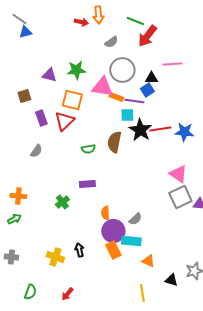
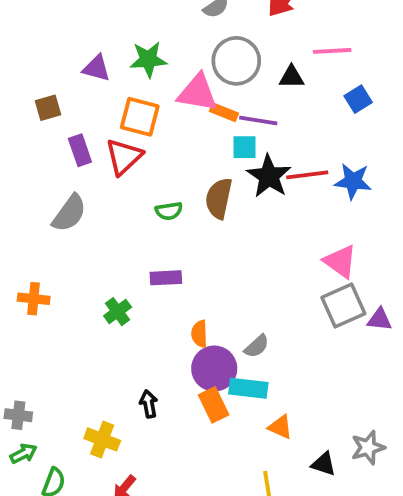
blue square: (147, 90) -> (358, 99), moved
gray semicircle: (36, 151) -> (69, 213), size x1.5
green arrow: (14, 219) -> (23, 454), moved
yellow cross: (55, 257) -> (102, 439), moved

